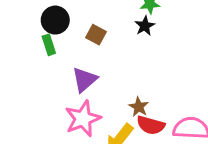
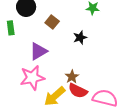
black star: (145, 26) -> (80, 37), moved
green rectangle: (49, 45) -> (11, 28), moved

